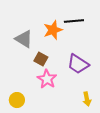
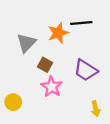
gray triangle: (24, 39) -> (26, 43), turned 42
yellow circle: (17, 100) -> (13, 102), moved

